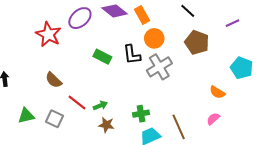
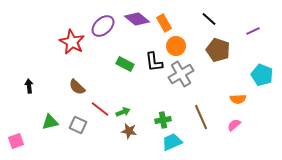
orange semicircle: (217, 92) -> (238, 99), turned -35
brown line: (179, 127) -> (201, 117), moved

